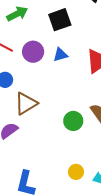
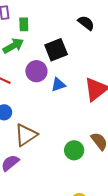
purple circle: (33, 52) -> (36, 71), moved

